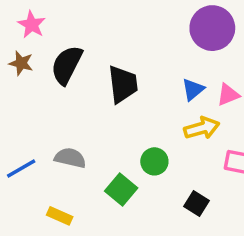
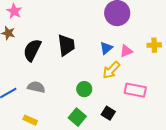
black semicircle: (67, 65) -> (32, 50), moved
yellow arrow: (202, 128) -> (111, 70), turned 150
green square: (121, 189) -> (77, 117), moved

